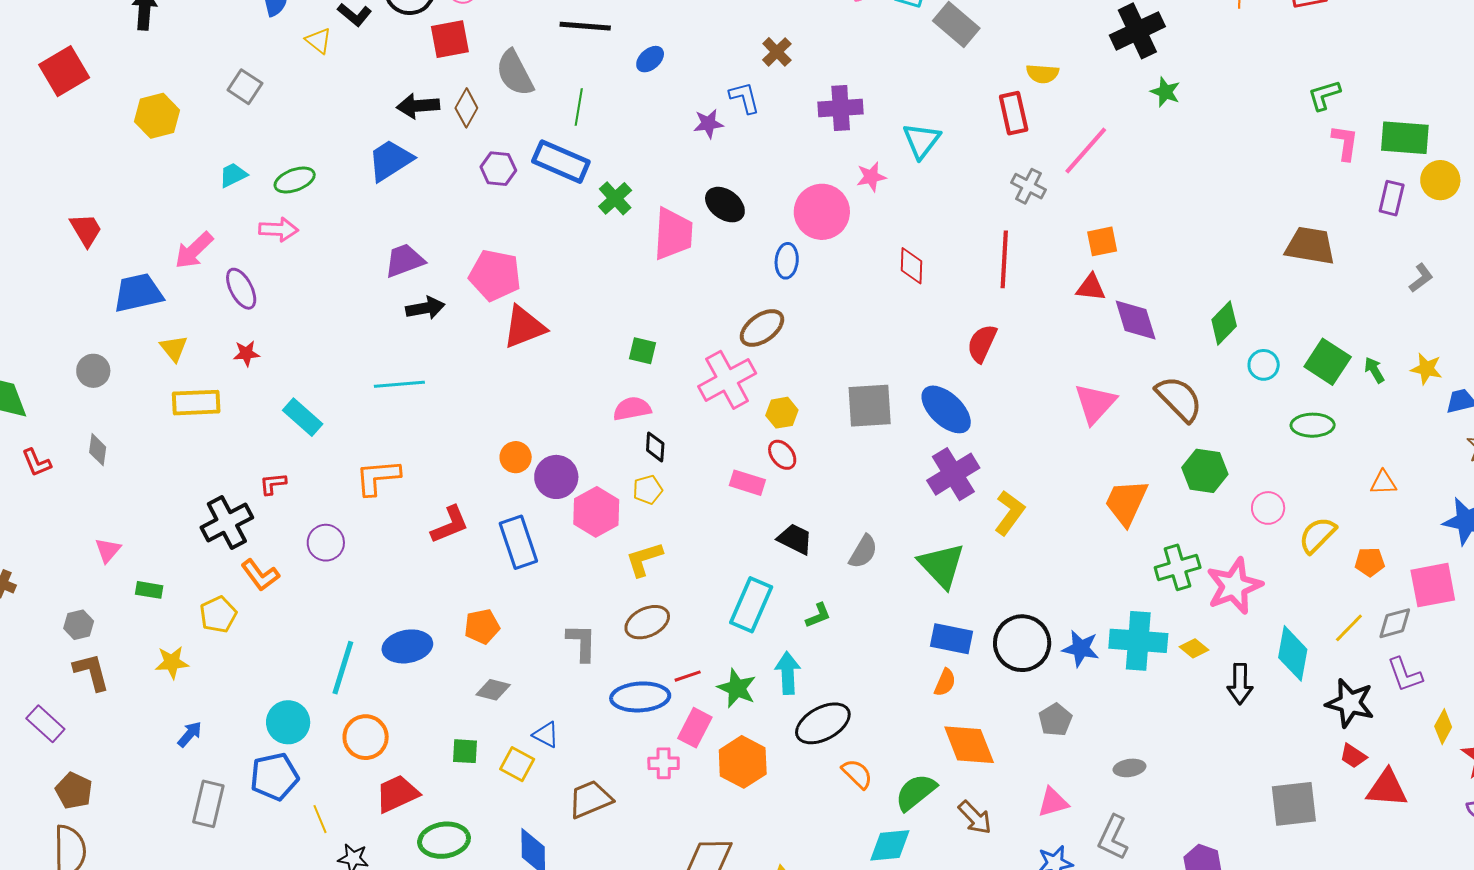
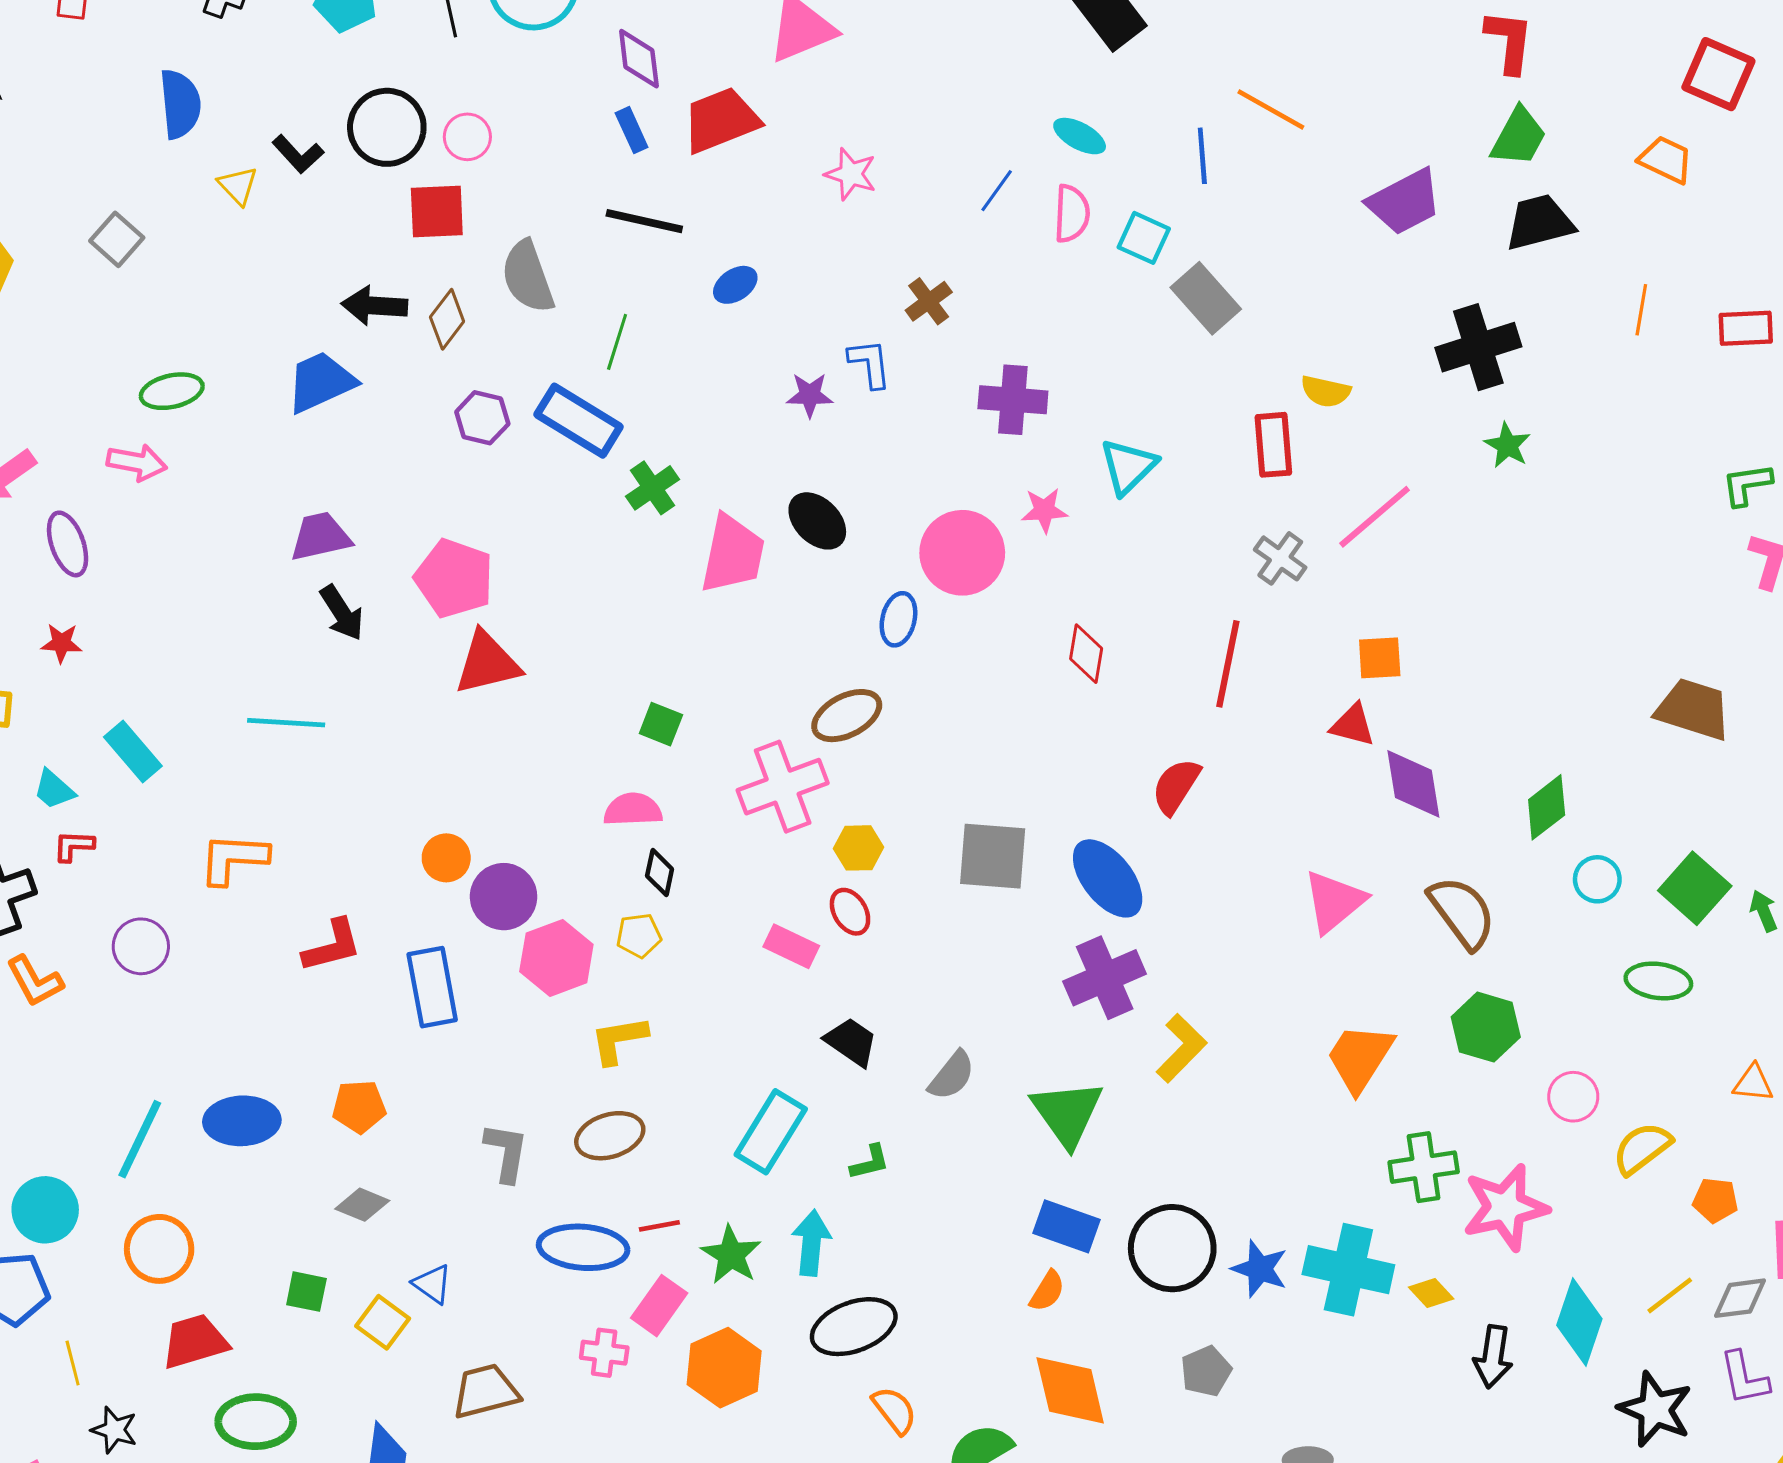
cyan trapezoid: (233, 175) -> (54, 790), moved, turned -120
black arrow: (425, 308) -> (342, 613), turned 60

